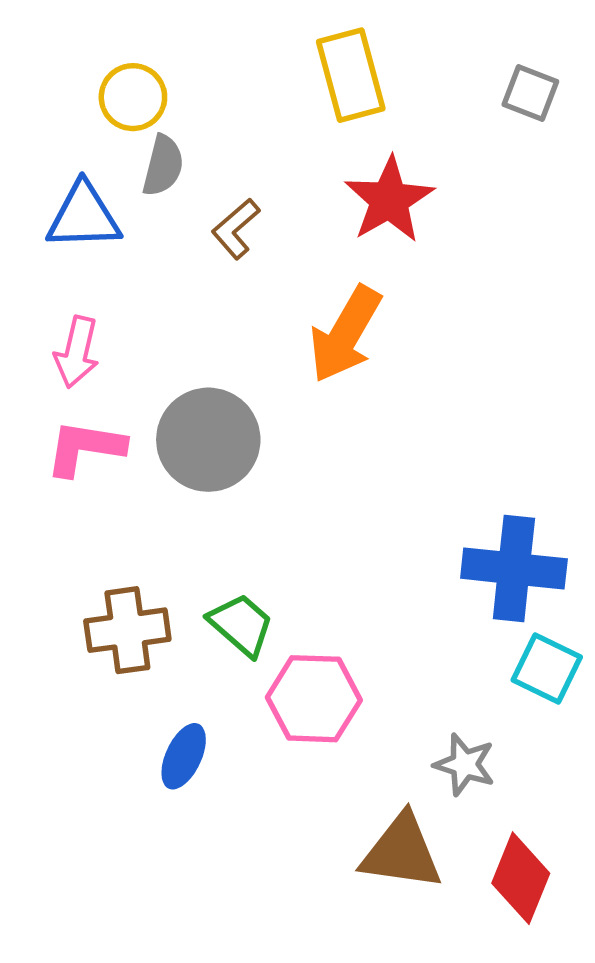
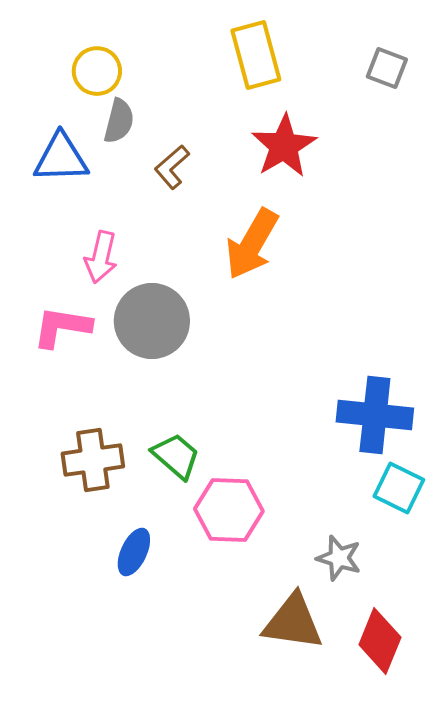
pink arrow: (77, 352) -> (101, 257), moved

